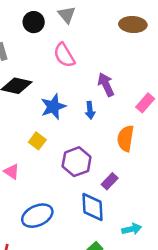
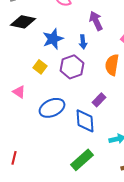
purple hexagon: (77, 162) -> (72, 67), moved
blue ellipse: (37, 216) -> (52, 108), moved

